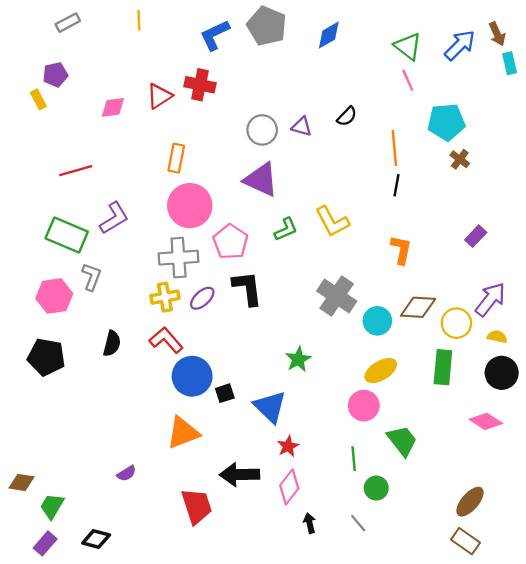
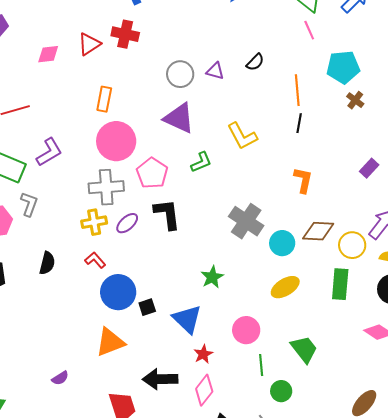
yellow L-shape: (332, 221) -> (242, 136), moved
red L-shape: (166, 340) -> (95, 260), size x0.7
pink circle: (364, 406) -> (246, 330), moved

